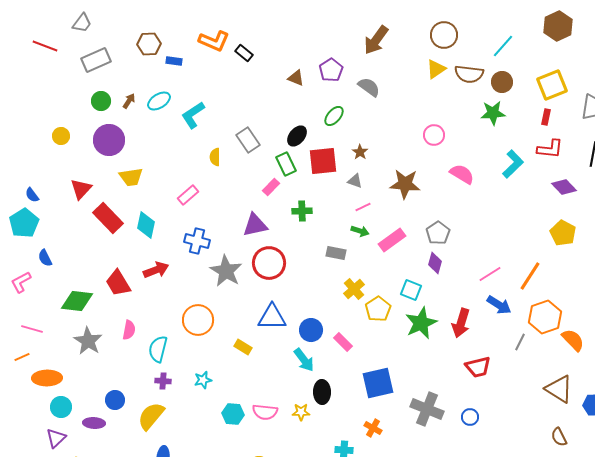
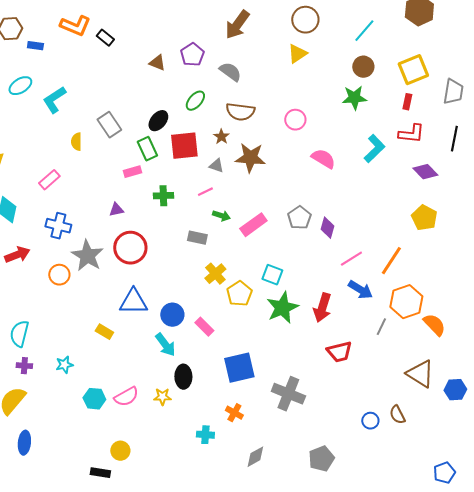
brown semicircle: (469, 74) -> (240, 112), moved
brown star: (405, 184) -> (250, 158), moved
pink rectangle: (271, 187) -> (132, 172), turned 30
pink line: (363, 207) -> (205, 192), moved
purple triangle: (255, 225) -> (116, 210), size x0.6
purple diamond: (435, 263) -> (327, 228), moved
orange circle: (198, 320) -> (59, 275), moved, size x0.7
pink semicircle: (265, 412) -> (126, 397), turned -35
blue circle: (470, 417) -> (370, 421), moved
brown semicircle: (559, 437) -> (397, 415), moved

